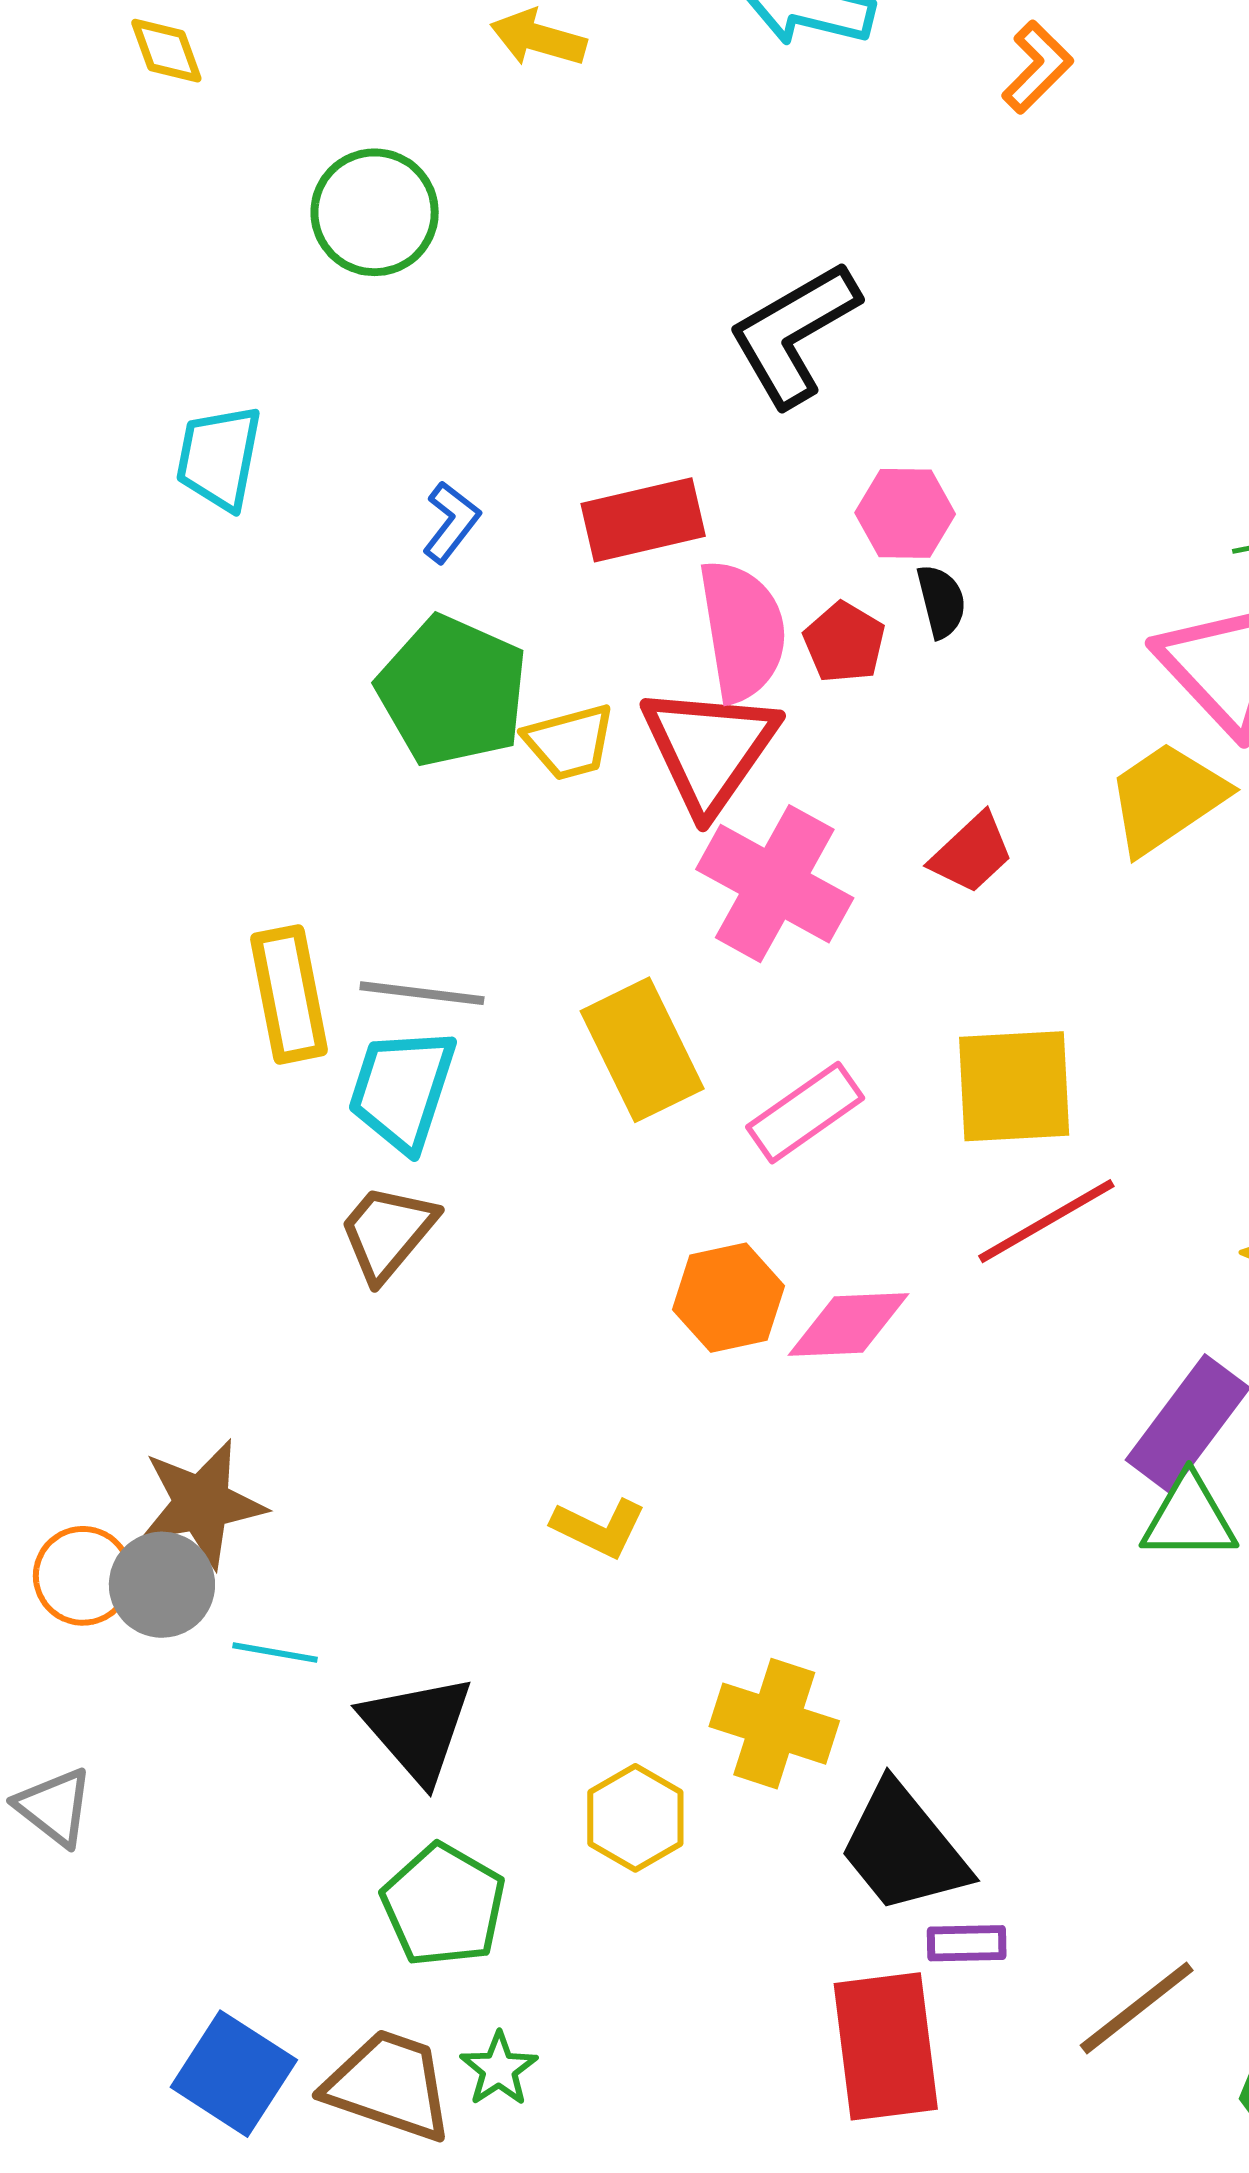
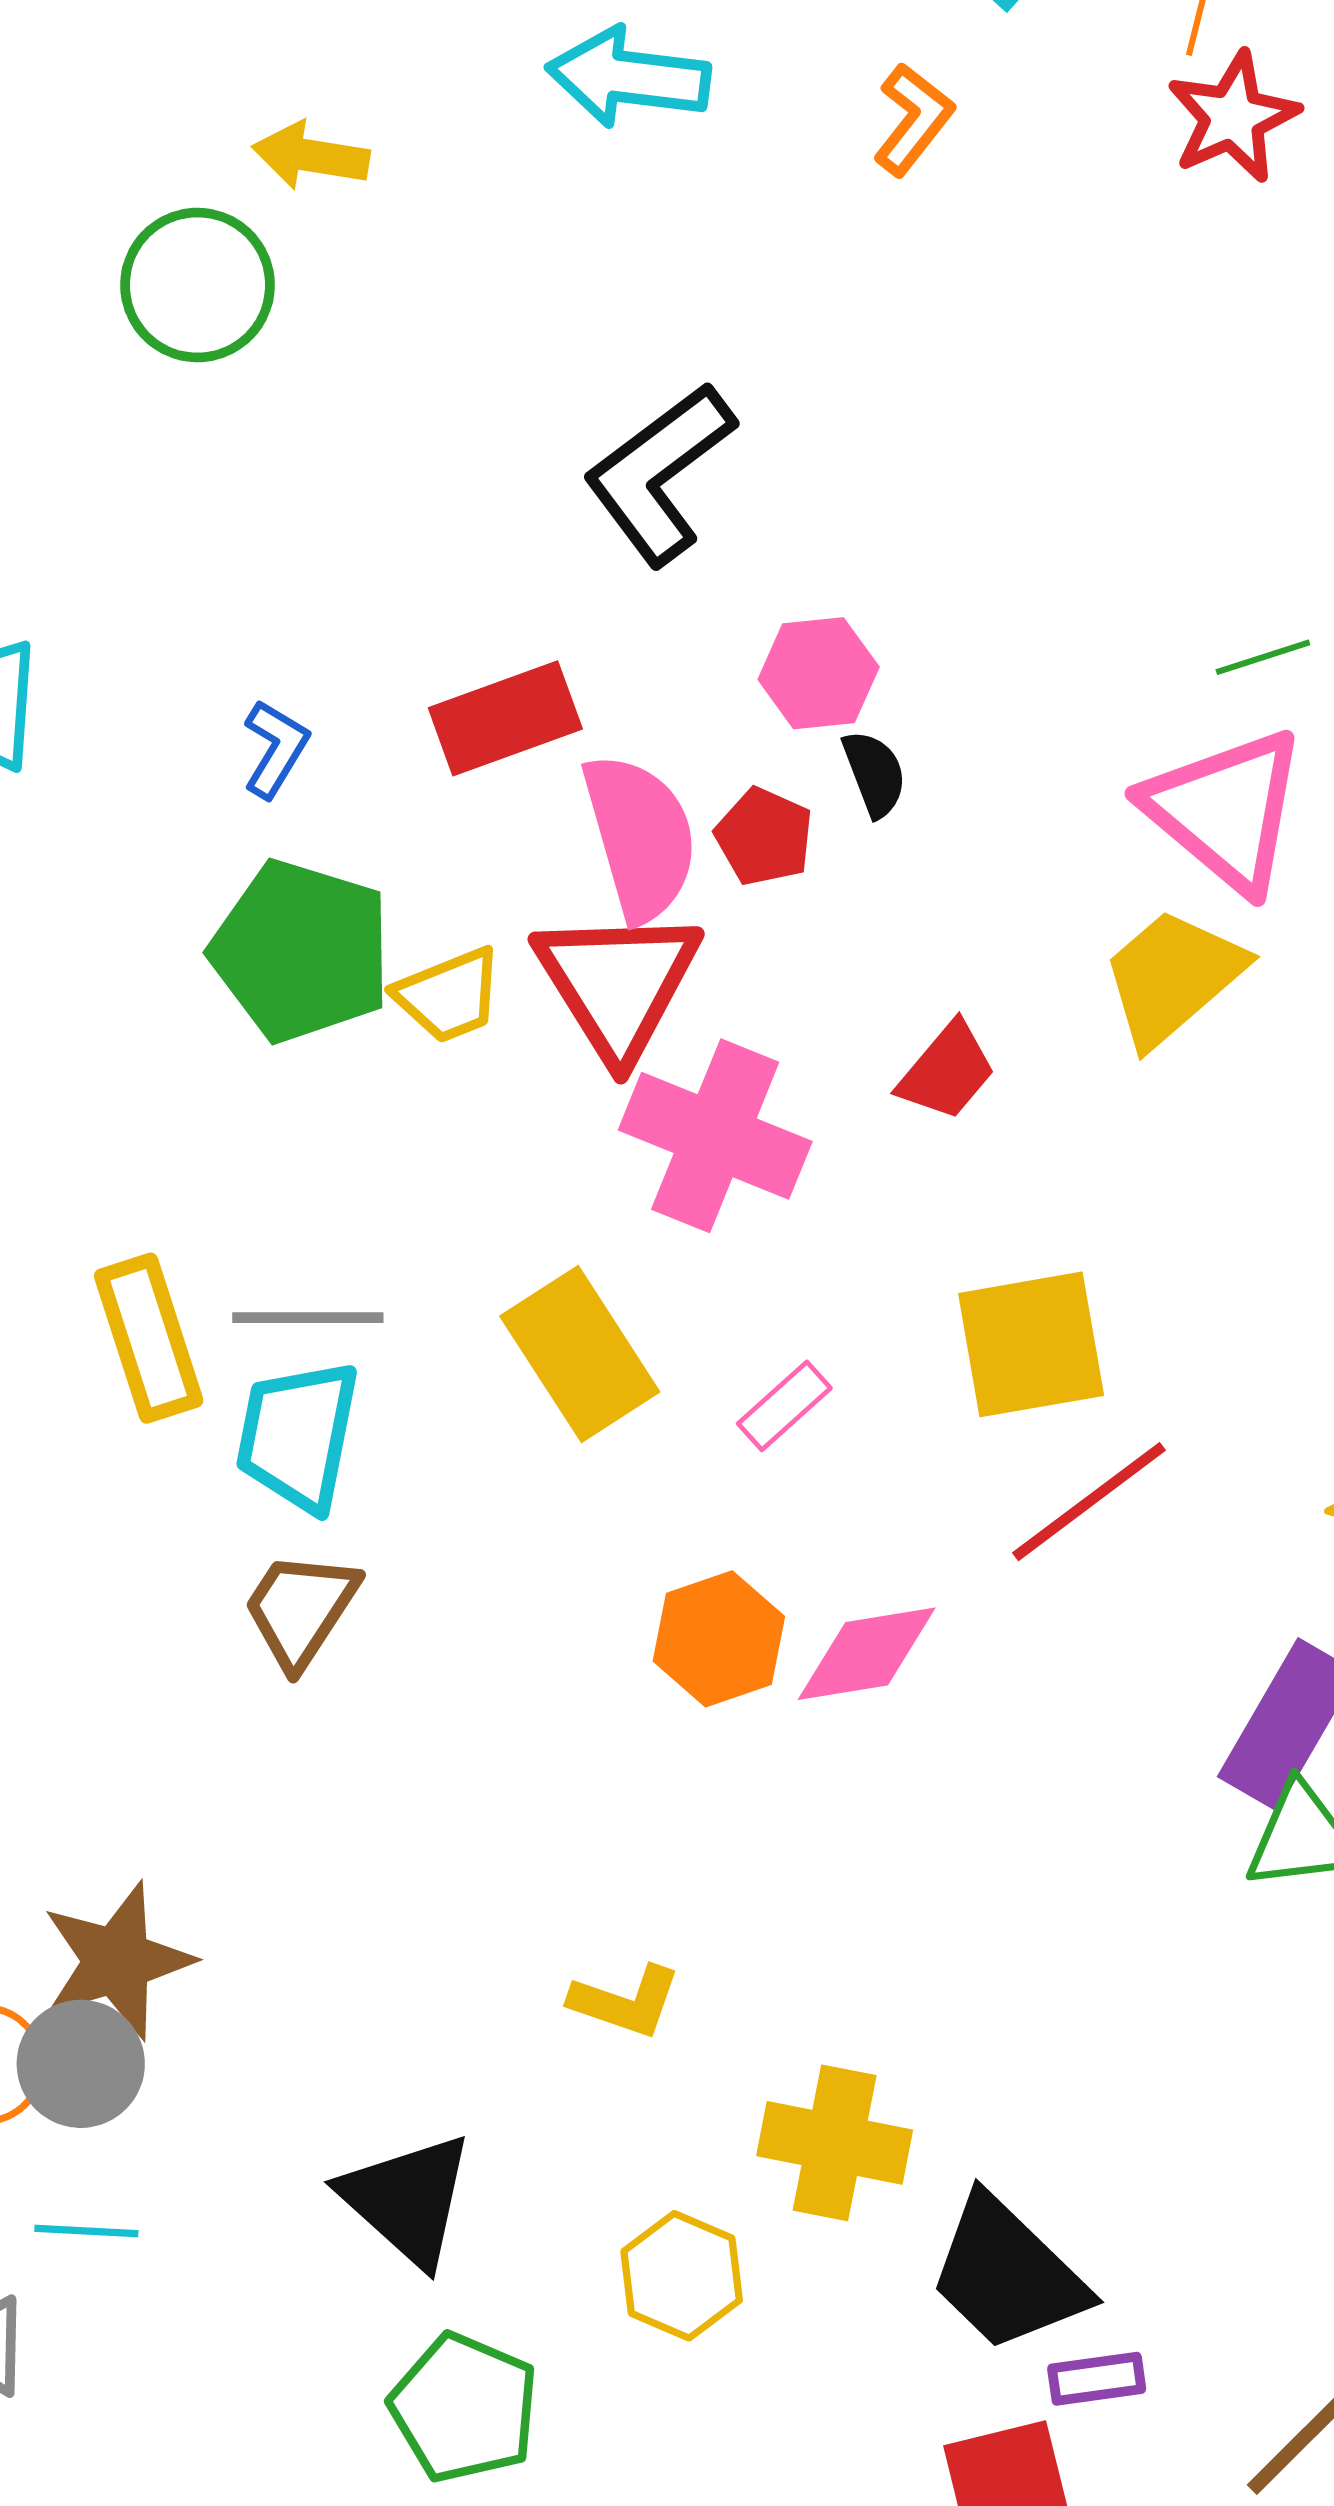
green circle: (375, 212) -> (198, 285), moved
pink rectangle: (805, 1113) -> (784, 1406), size x0.7
yellow L-shape: (599, 1528) -> (625, 2002), moved
cyan line: (275, 1652) -> (86, 2231), moved

